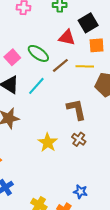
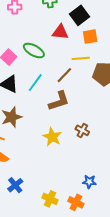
brown line: (60, 65) -> (64, 75), moved
brown L-shape: (76, 109) -> (59, 101), moved, turned 90

